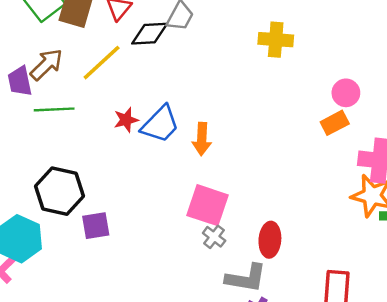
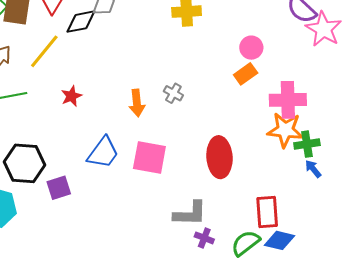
blue trapezoid: (160, 124) -> (103, 153), moved
gray cross: (214, 237) -> (173, 93), moved
red ellipse: (270, 240) -> (219, 157), moved, size x1.4

